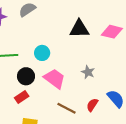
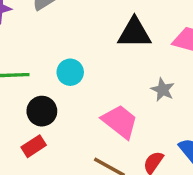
gray star: (88, 72) -> (163, 90), moved
pink trapezoid: (55, 79) -> (120, 122), moved

